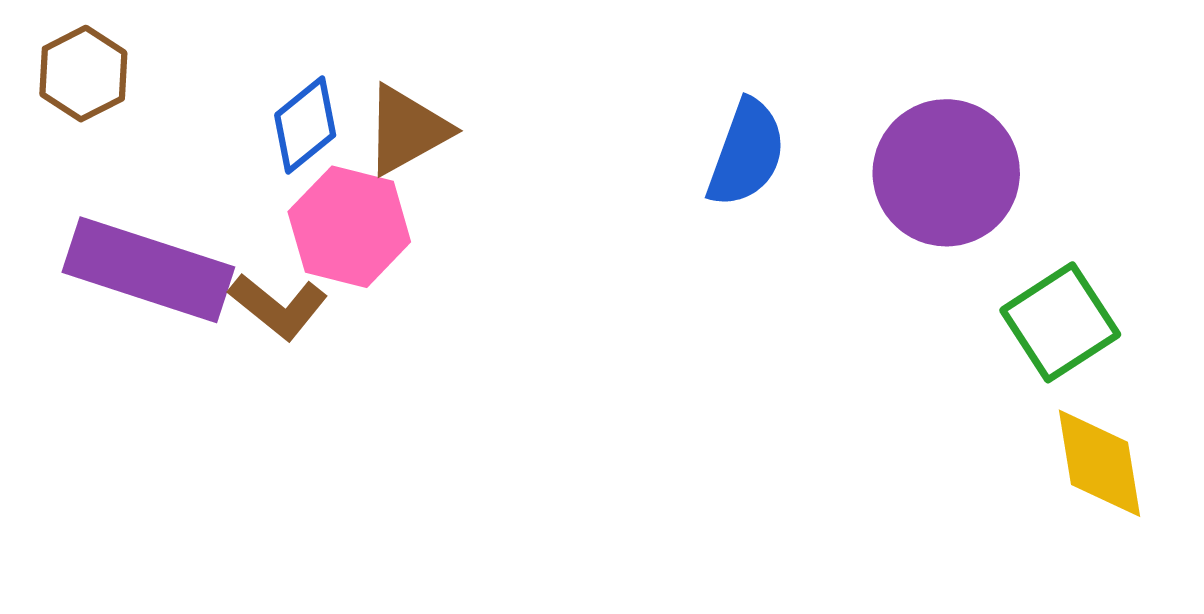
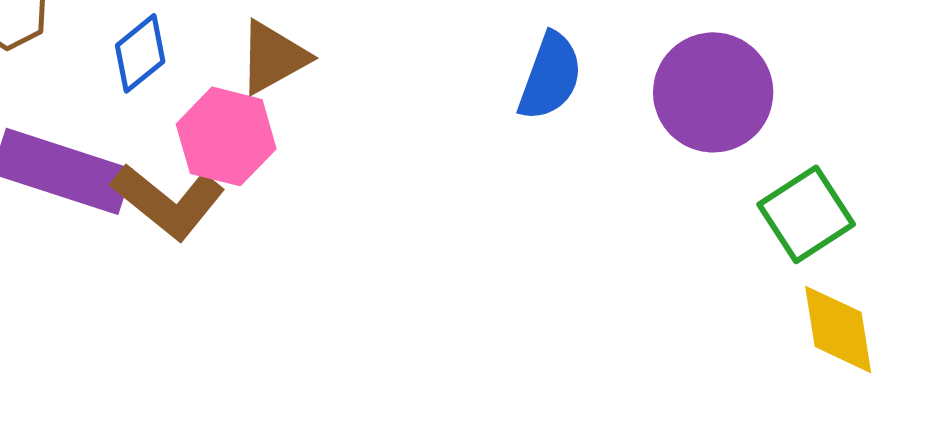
blue diamond: (305, 125) -> (140, 53), moved
brown L-shape: (278, 306) -> (168, 201), size x1.4

